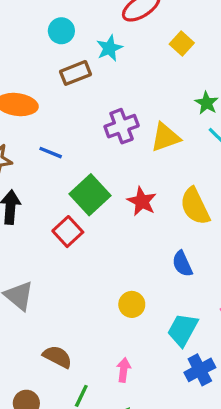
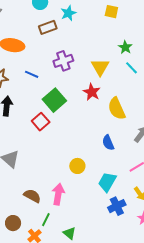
yellow square: (182, 44) -> (111, 12), turned -32
purple cross: (122, 126) -> (63, 61), moved
yellow triangle: (165, 137) -> (100, 67), turned -42
red star: (142, 201) -> (92, 92), moved
pink arrow: (124, 370) -> (58, 194), moved, size x1.5

